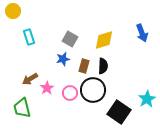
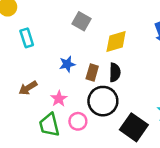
gray square: (70, 39) -> (81, 21), moved
pink star: (47, 88) -> (59, 99), moved
pink circle: (70, 93) -> (78, 121), moved
green trapezoid: (22, 108) -> (49, 125), moved

